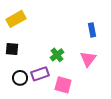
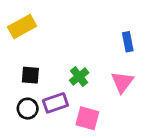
black square: (12, 49) -> (30, 75), moved

